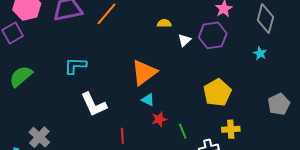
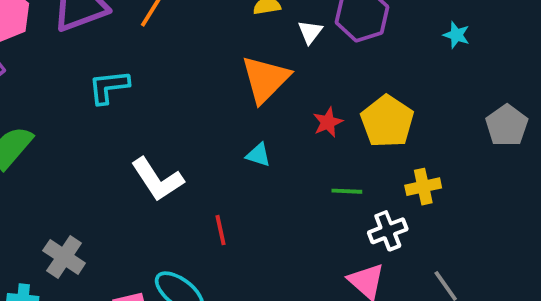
cyan L-shape: (75, 66) -> (109, 87), moved
orange triangle: (144, 73) -> (265, 79), moved
red star: (159, 119) -> (328, 122), moved
green line: (183, 131) -> (347, 191), moved, turned -56

